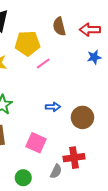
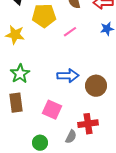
pink line: (43, 63) -> (70, 32), moved
blue arrow: (53, 107) -> (68, 76), size x1.5

